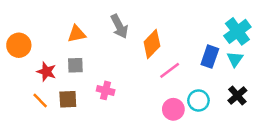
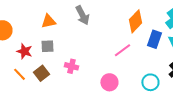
orange diamond: (152, 44) -> (135, 21), moved
brown square: (68, 99) -> (41, 73), turned -35
cyan circle: (198, 101) -> (150, 82), moved
pink circle: (173, 109) -> (109, 82), moved

